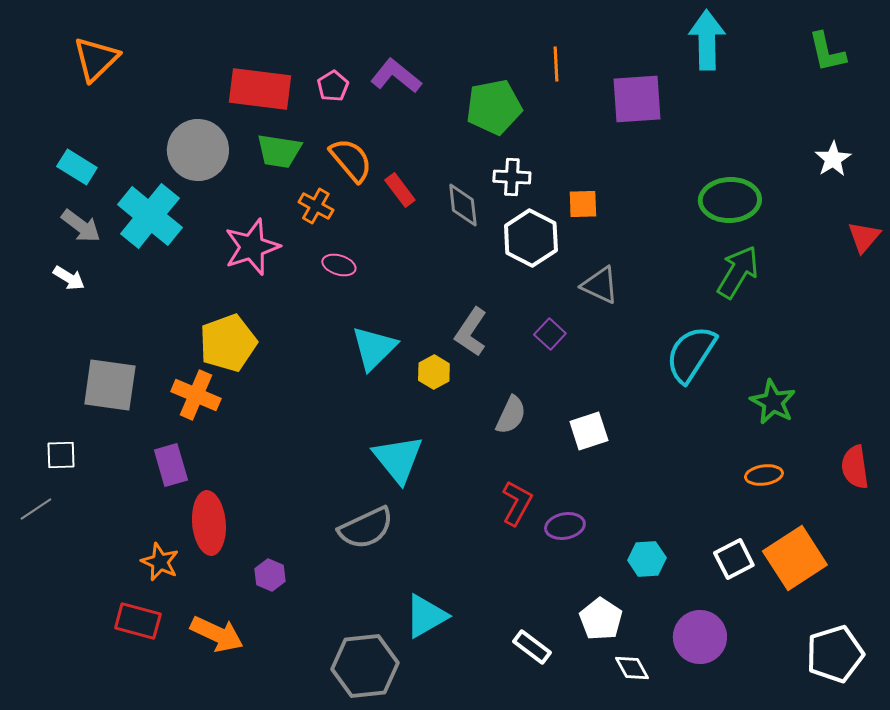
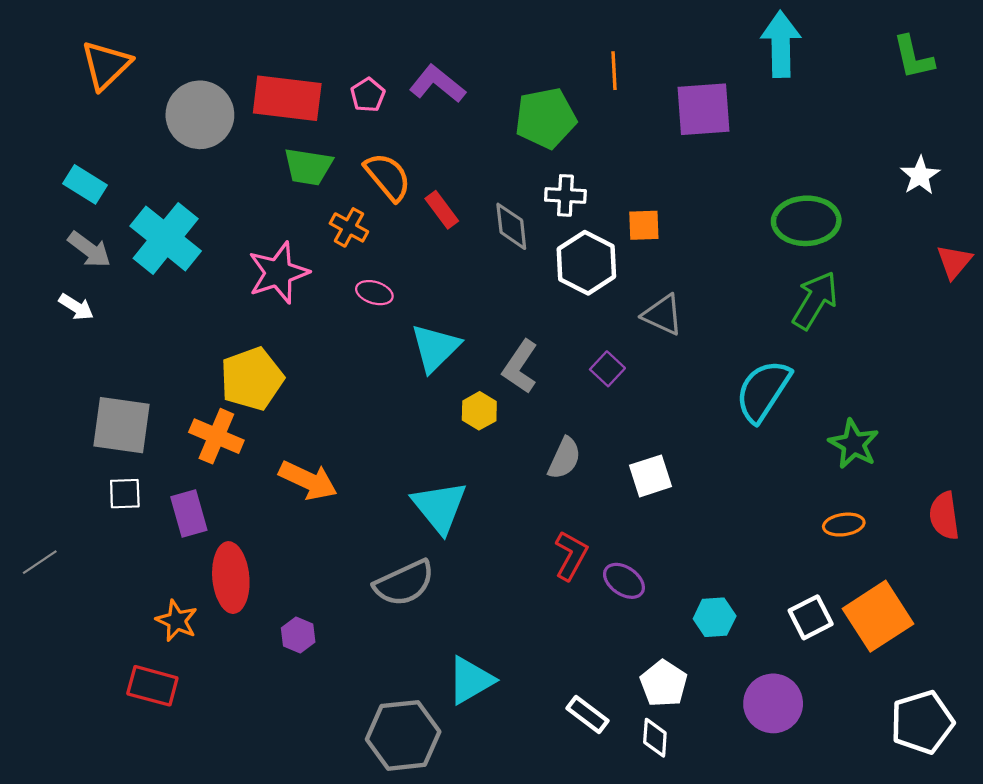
gray circle: (198, 150) -> (200, 115), moved
cyan triangle: (374, 348) -> (435, 348), moved
white square: (61, 455) -> (125, 494), moved
purple ellipse: (565, 526) -> (624, 581), turned 45
orange arrow: (217, 634) -> (308, 480), moved
white diamond: (632, 668) -> (655, 738), moved, turned 33

